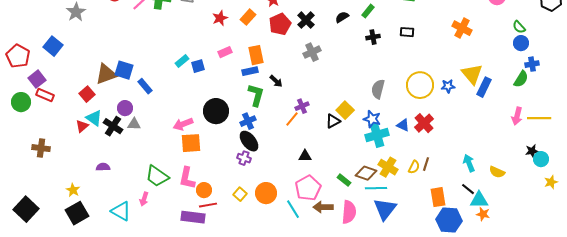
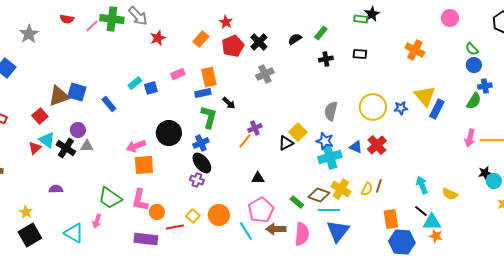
red star: (220, 18) -> (158, 38), moved
blue rectangle: (145, 86) -> (109, 104), moved
red line: (208, 205) -> (175, 227), moved

